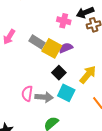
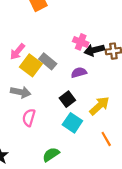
black arrow: (85, 12) -> (94, 50), moved
yellow square: (52, 48) -> (31, 65), moved
gray arrow: (44, 97) -> (21, 92), moved

